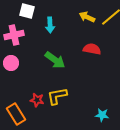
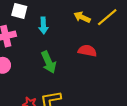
green arrow: (55, 60) -> (49, 62), turned 30

